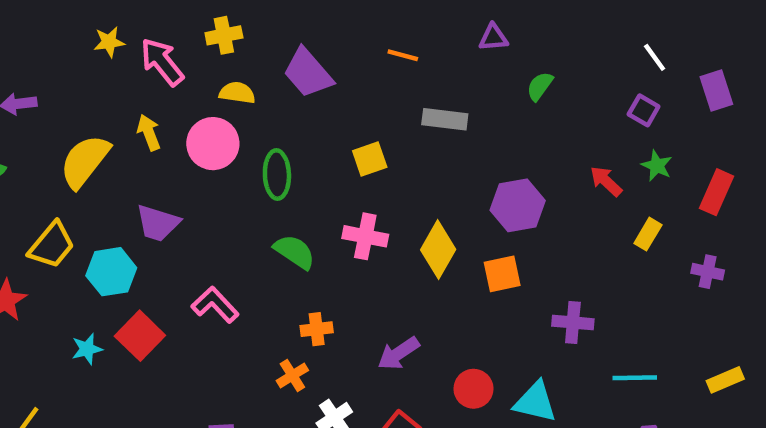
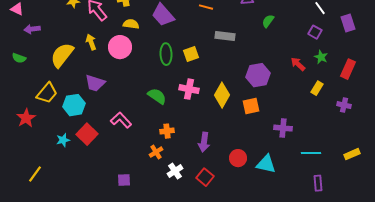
green ellipse: (277, 174) -> (166, 54), moved
purple arrow: (398, 353) -> (204, 142), turned -48

